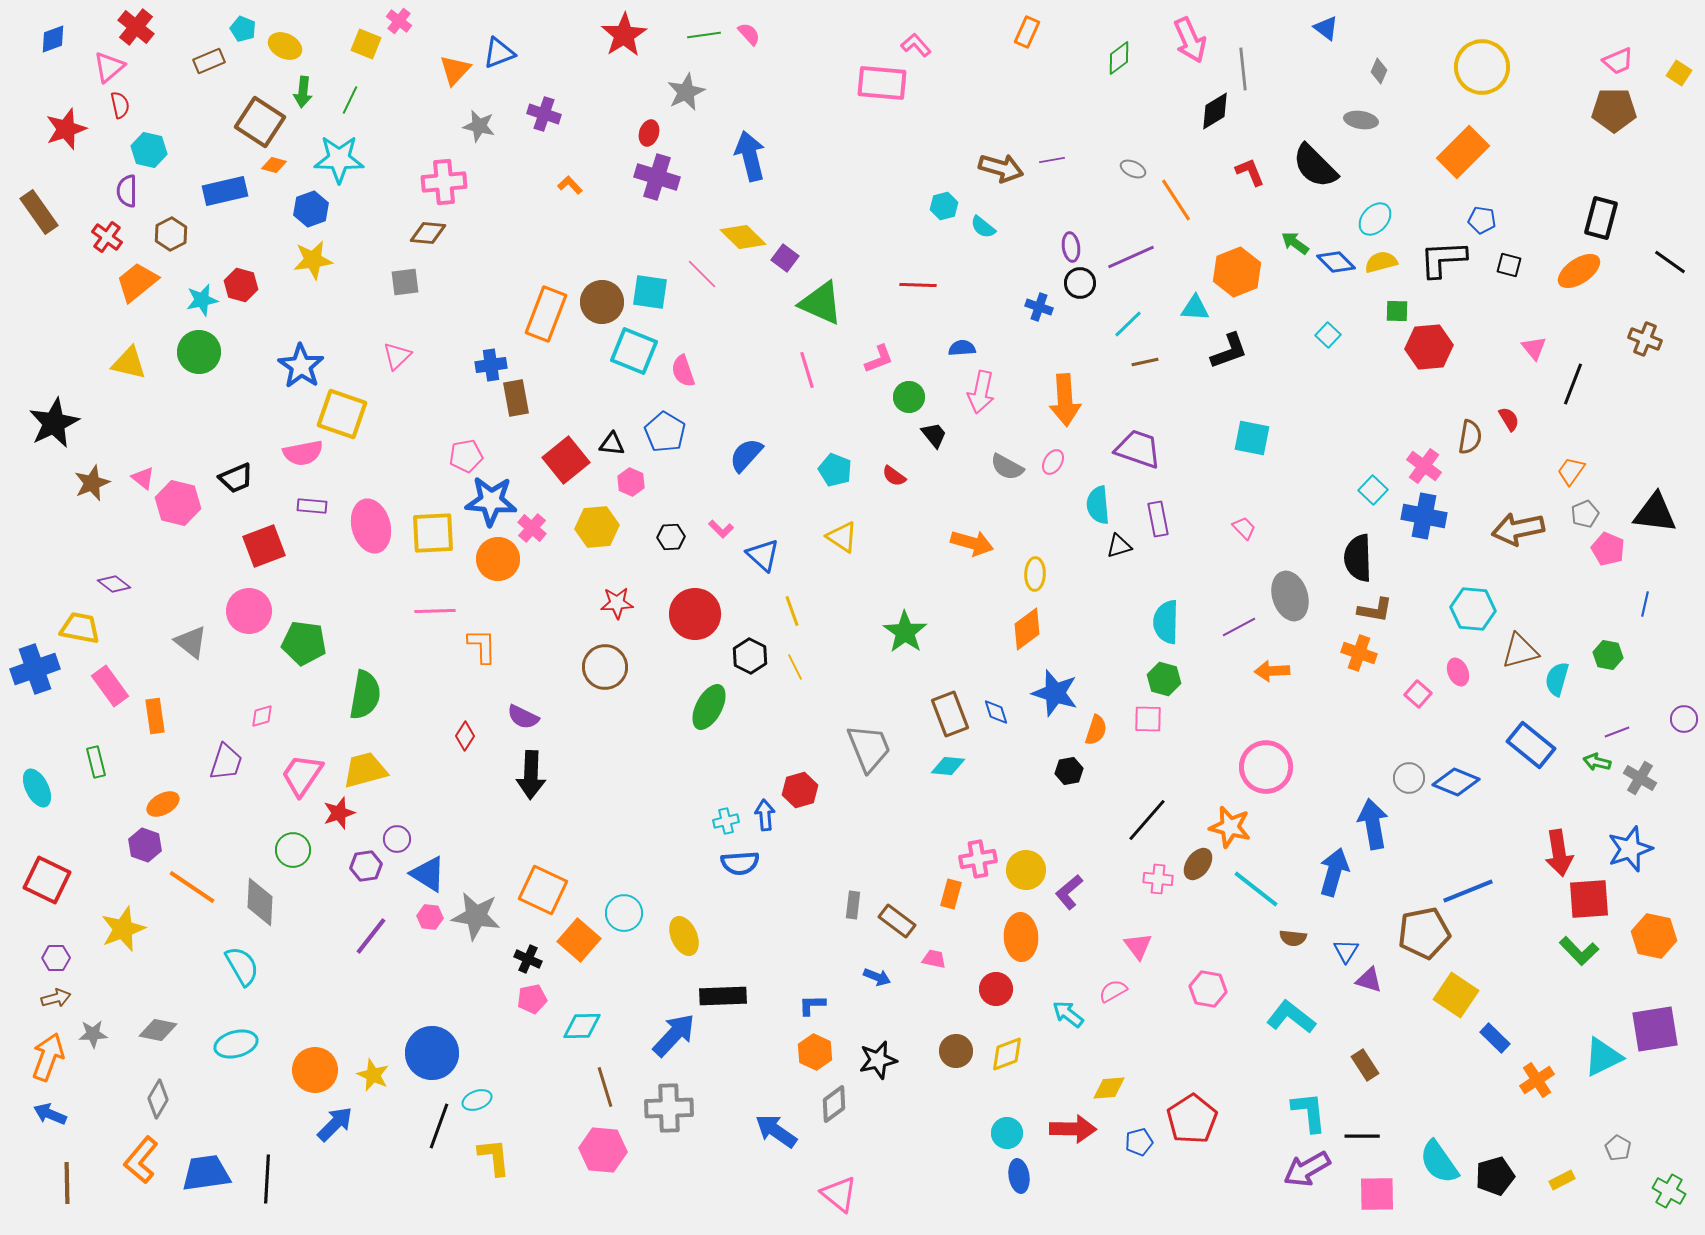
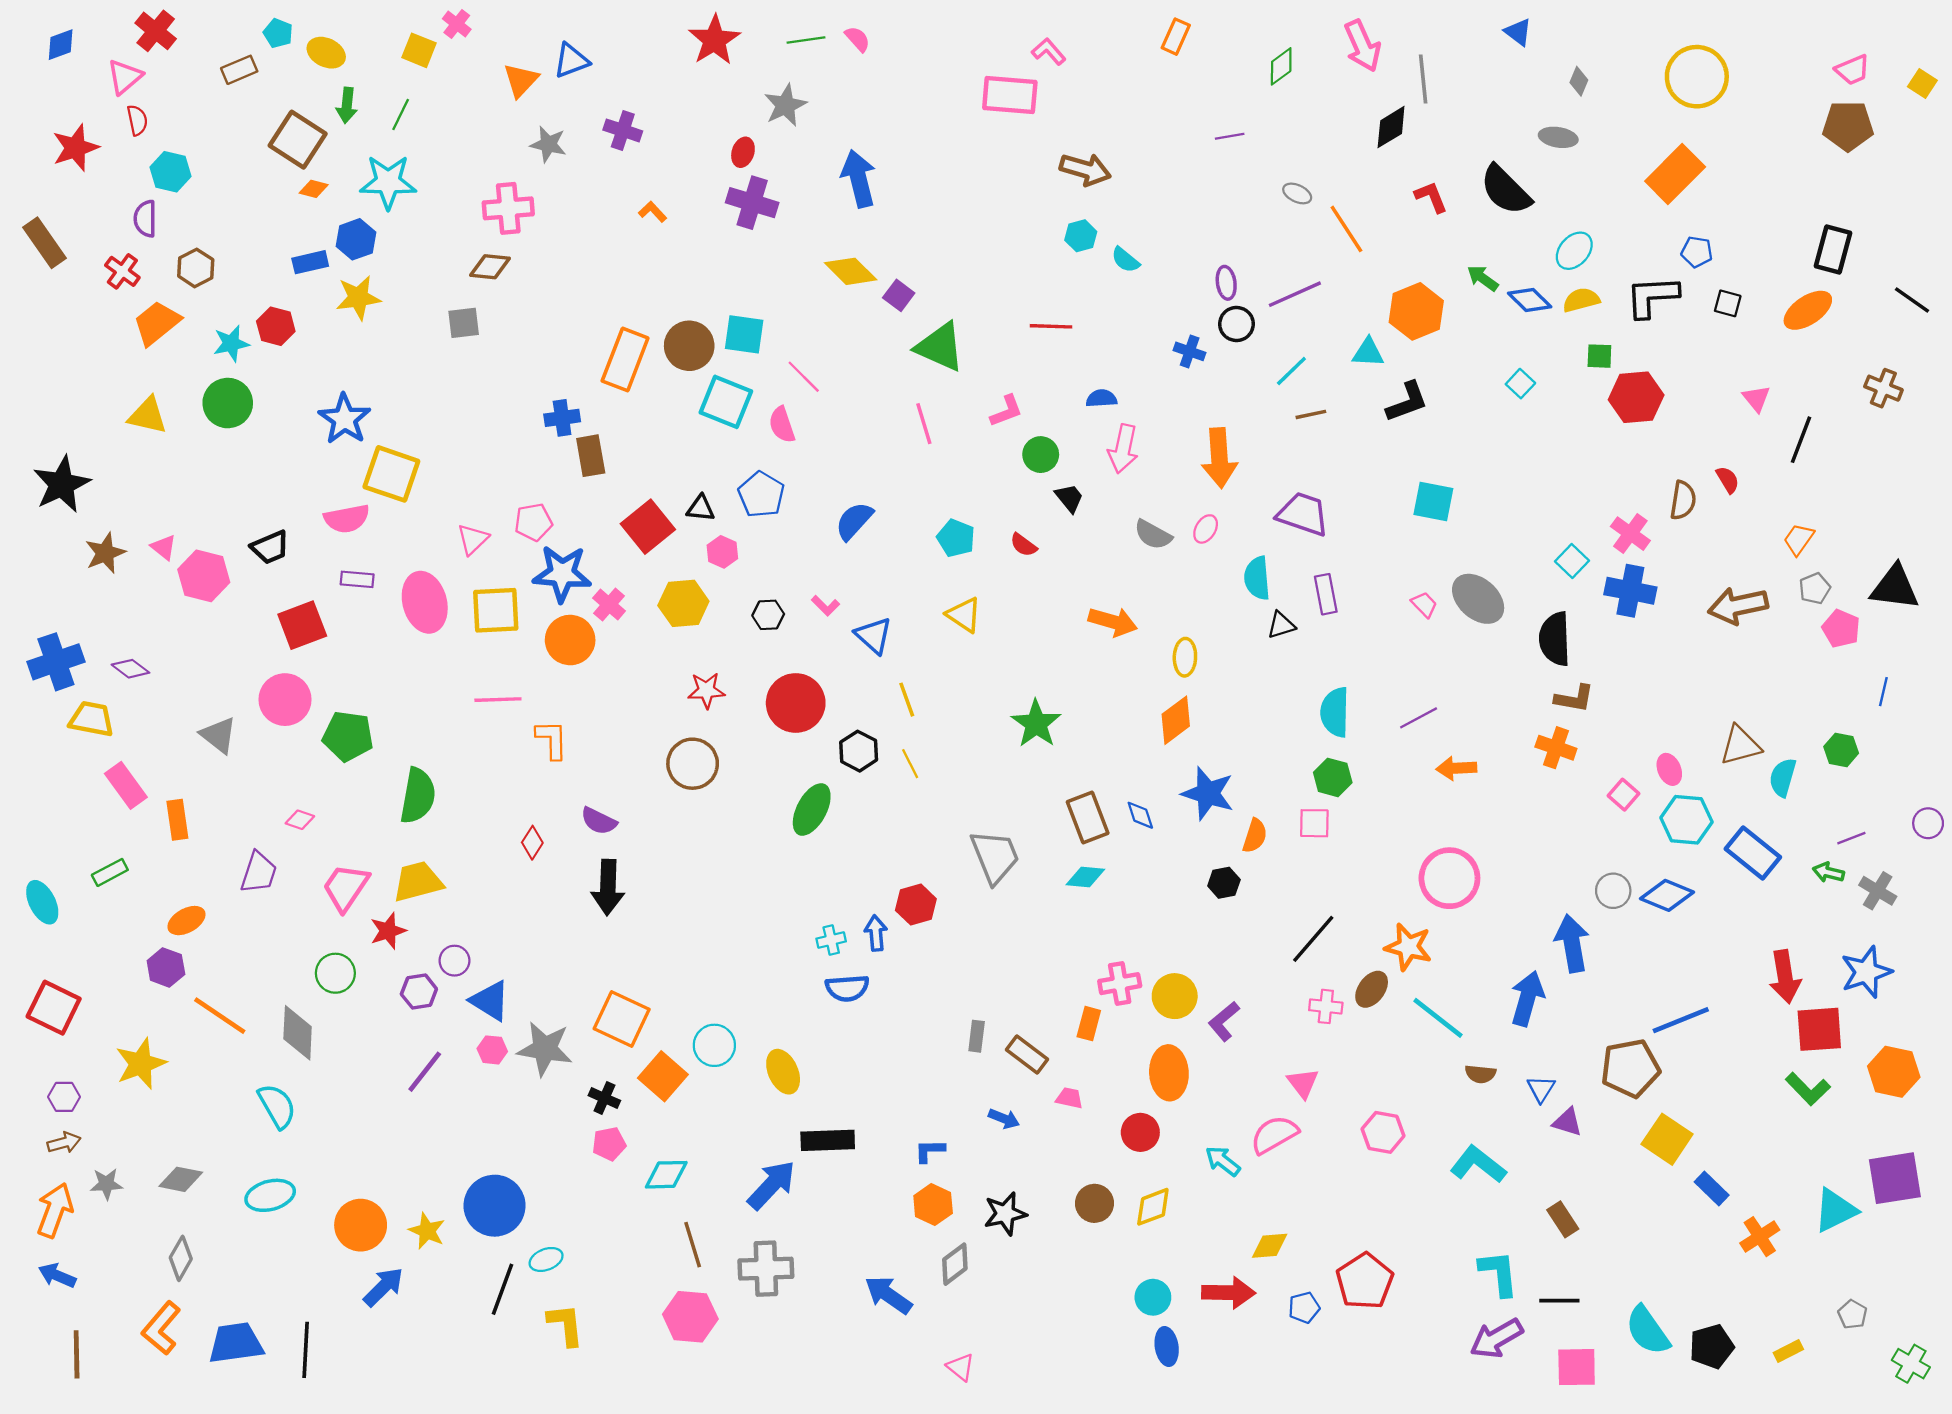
purple line: (1052, 160) -> (1230, 136), moved
brown arrow: (1001, 168) -> (1085, 169), moved
blue rectangle: (225, 191) -> (310, 262), moved, size x0.7
pink line: (702, 274) -> (804, 377), moved
pink triangle: (397, 356) -> (473, 539), moved
gray ellipse: (1290, 596) -> (1478, 599), moved, turned -30
cyan hexagon: (1473, 609) -> (1686, 820), moved
blue cross: (35, 669) -> (56, 662), moved
pink diamond: (262, 716) -> (300, 820), turned 35
green rectangle: (96, 762) -> (110, 872), turned 76
pink semicircle: (1113, 991) -> (1274, 1135), size x1.5
pink triangle: (839, 1194) -> (961, 1367), size x0.7

